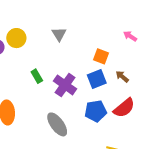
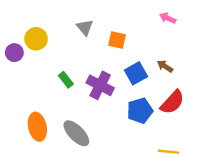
orange square: (101, 56) -> (117, 40), moved
gray ellipse: (57, 124) -> (76, 133), moved

